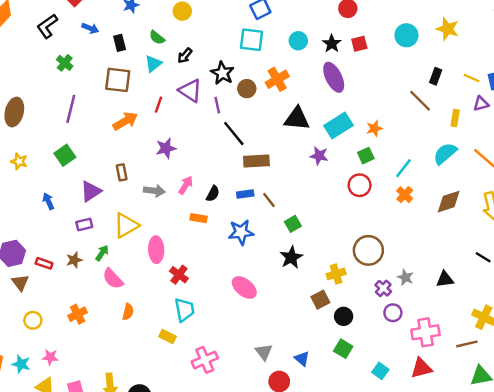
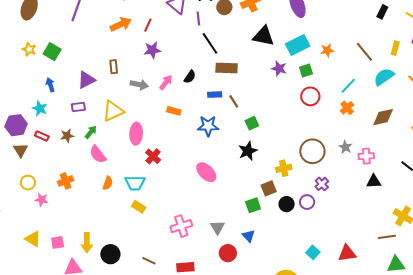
brown line: (420, 101) -> (364, 52), moved
red line: (158, 105) -> (148, 25), moved
green square: (65, 155) -> (52, 52), moved, turned -30
green square: (366, 156) -> (306, 70), moved
black semicircle: (213, 194) -> (190, 77), moved
gray star: (405, 277) -> (345, 147), moved
cyan trapezoid: (184, 310) -> (135, 183), moved, turned 95
purple circle: (393, 313) -> (307, 202), moved
pink cross: (425, 332) -> (366, 156), moved, size x0.7
green square: (343, 349) -> (253, 205), moved, turned 35
pink star: (50, 357) -> (42, 200), moved
pink cross: (205, 360) -> (181, 226), moved
cyan star: (21, 364) -> (40, 108), moved

